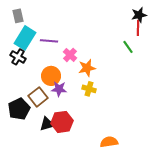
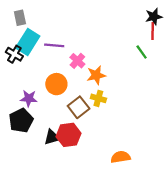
black cross: (18, 57) -> (14, 54), moved
purple star: (59, 89) -> (29, 98), moved
brown square: (38, 97) -> (79, 107), moved

